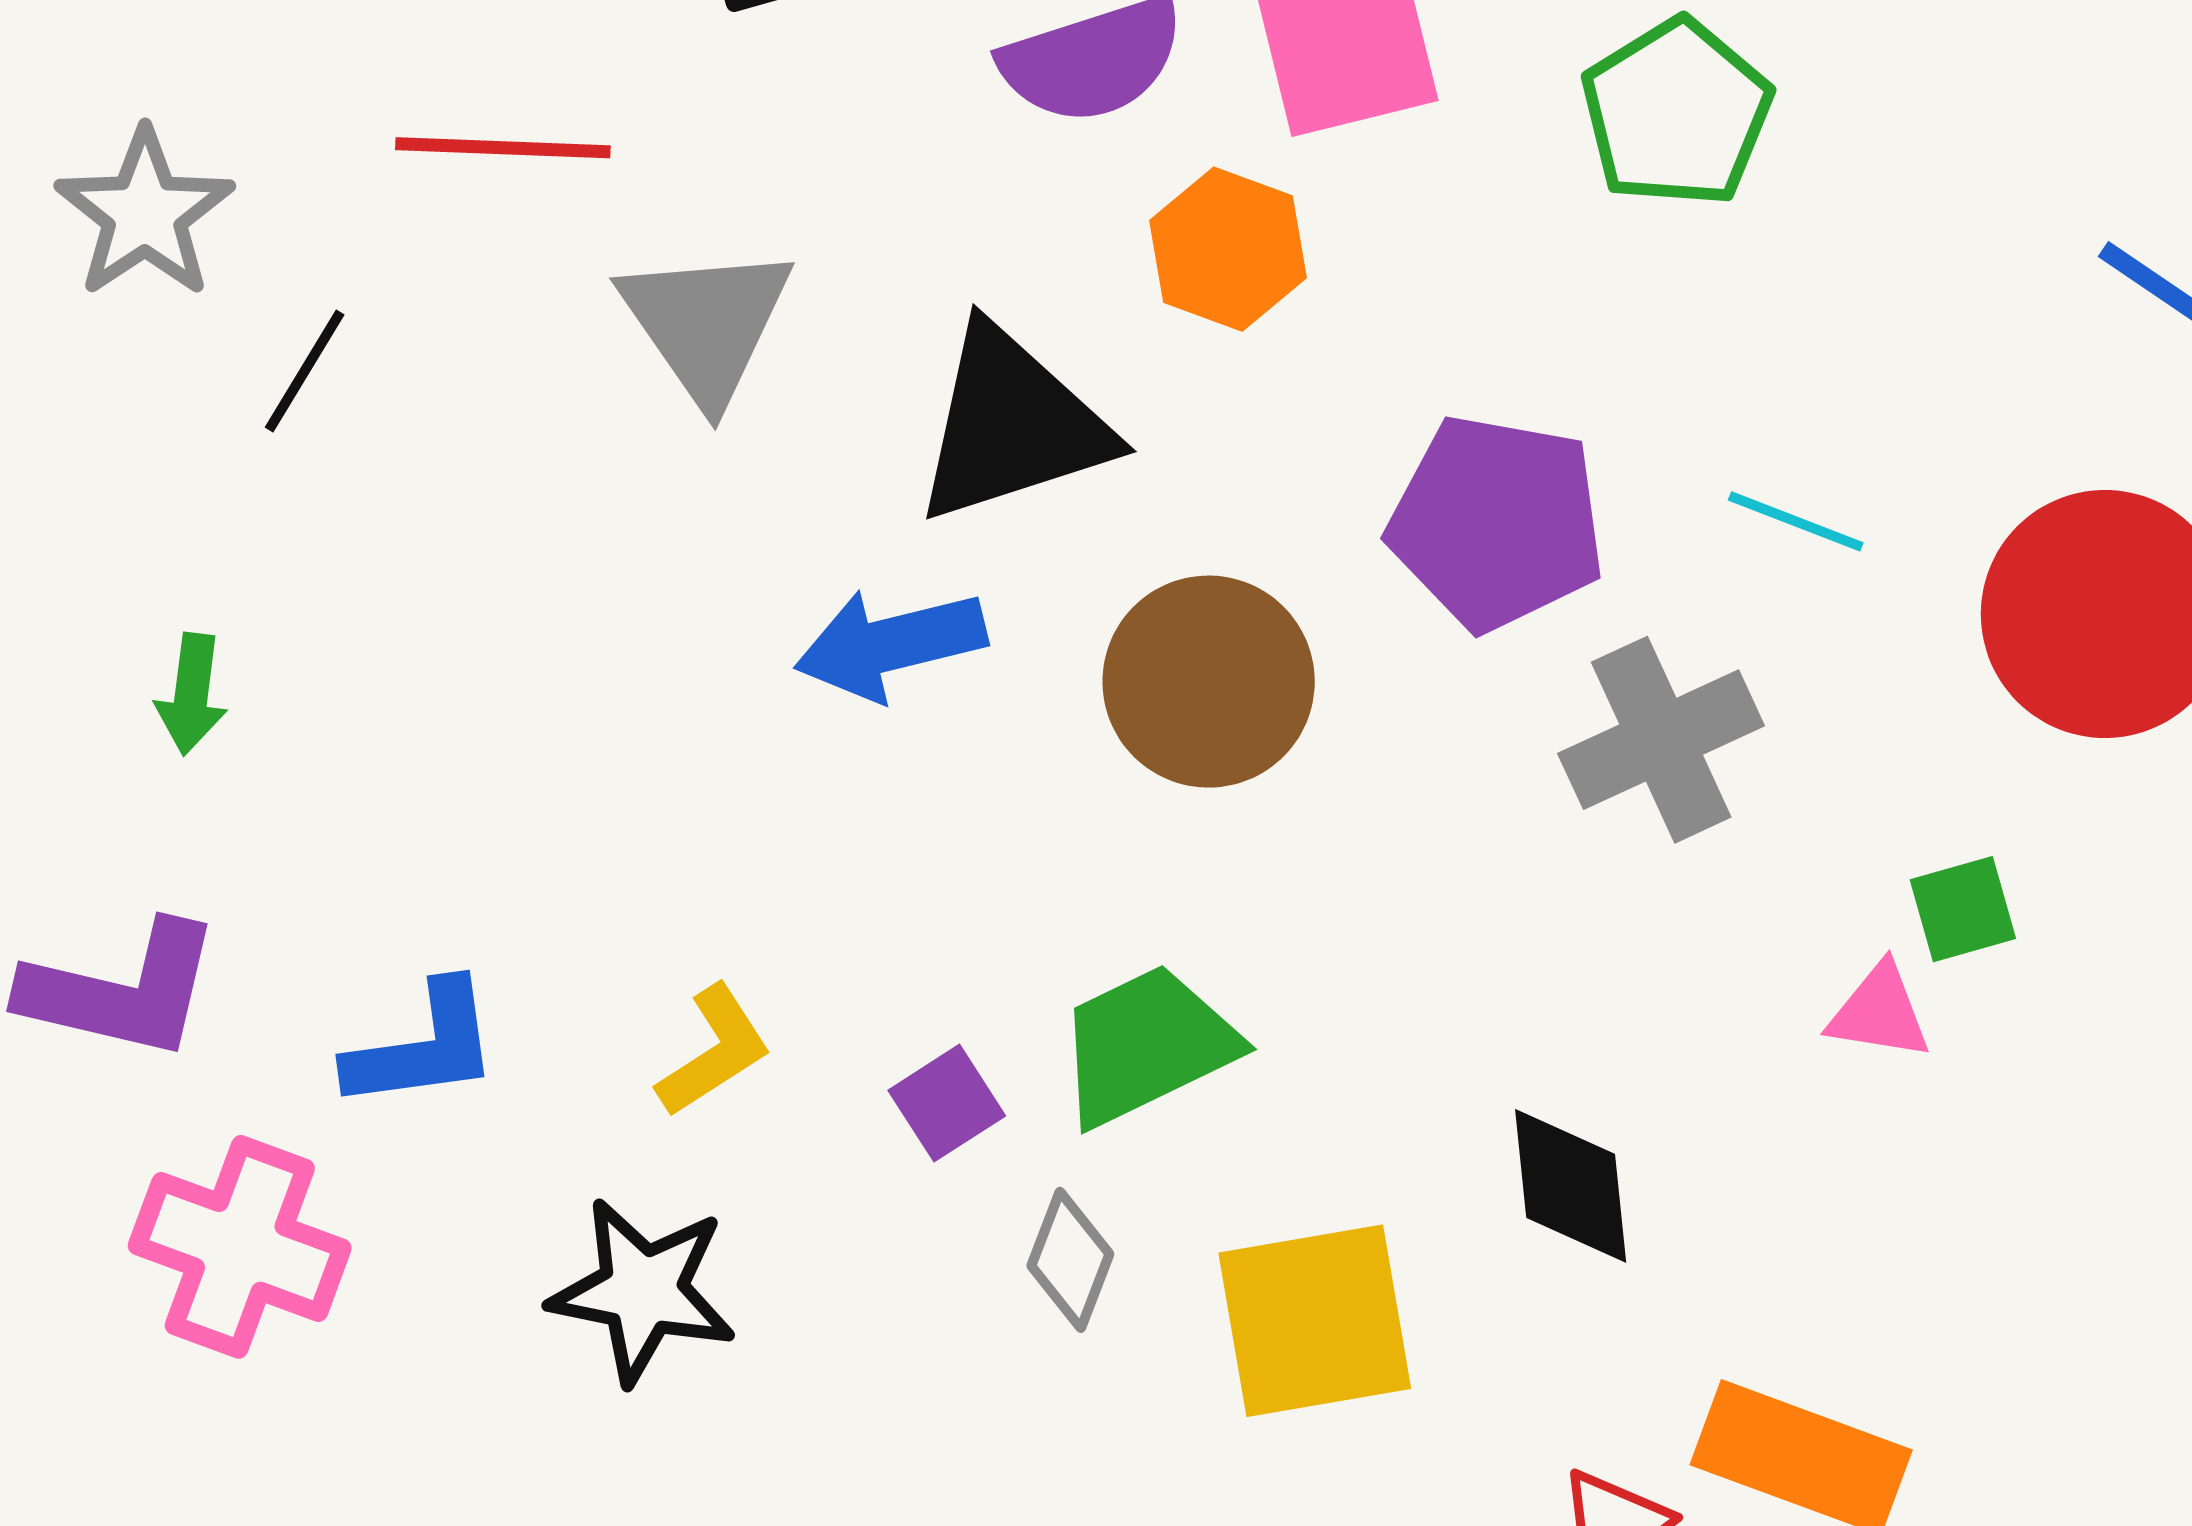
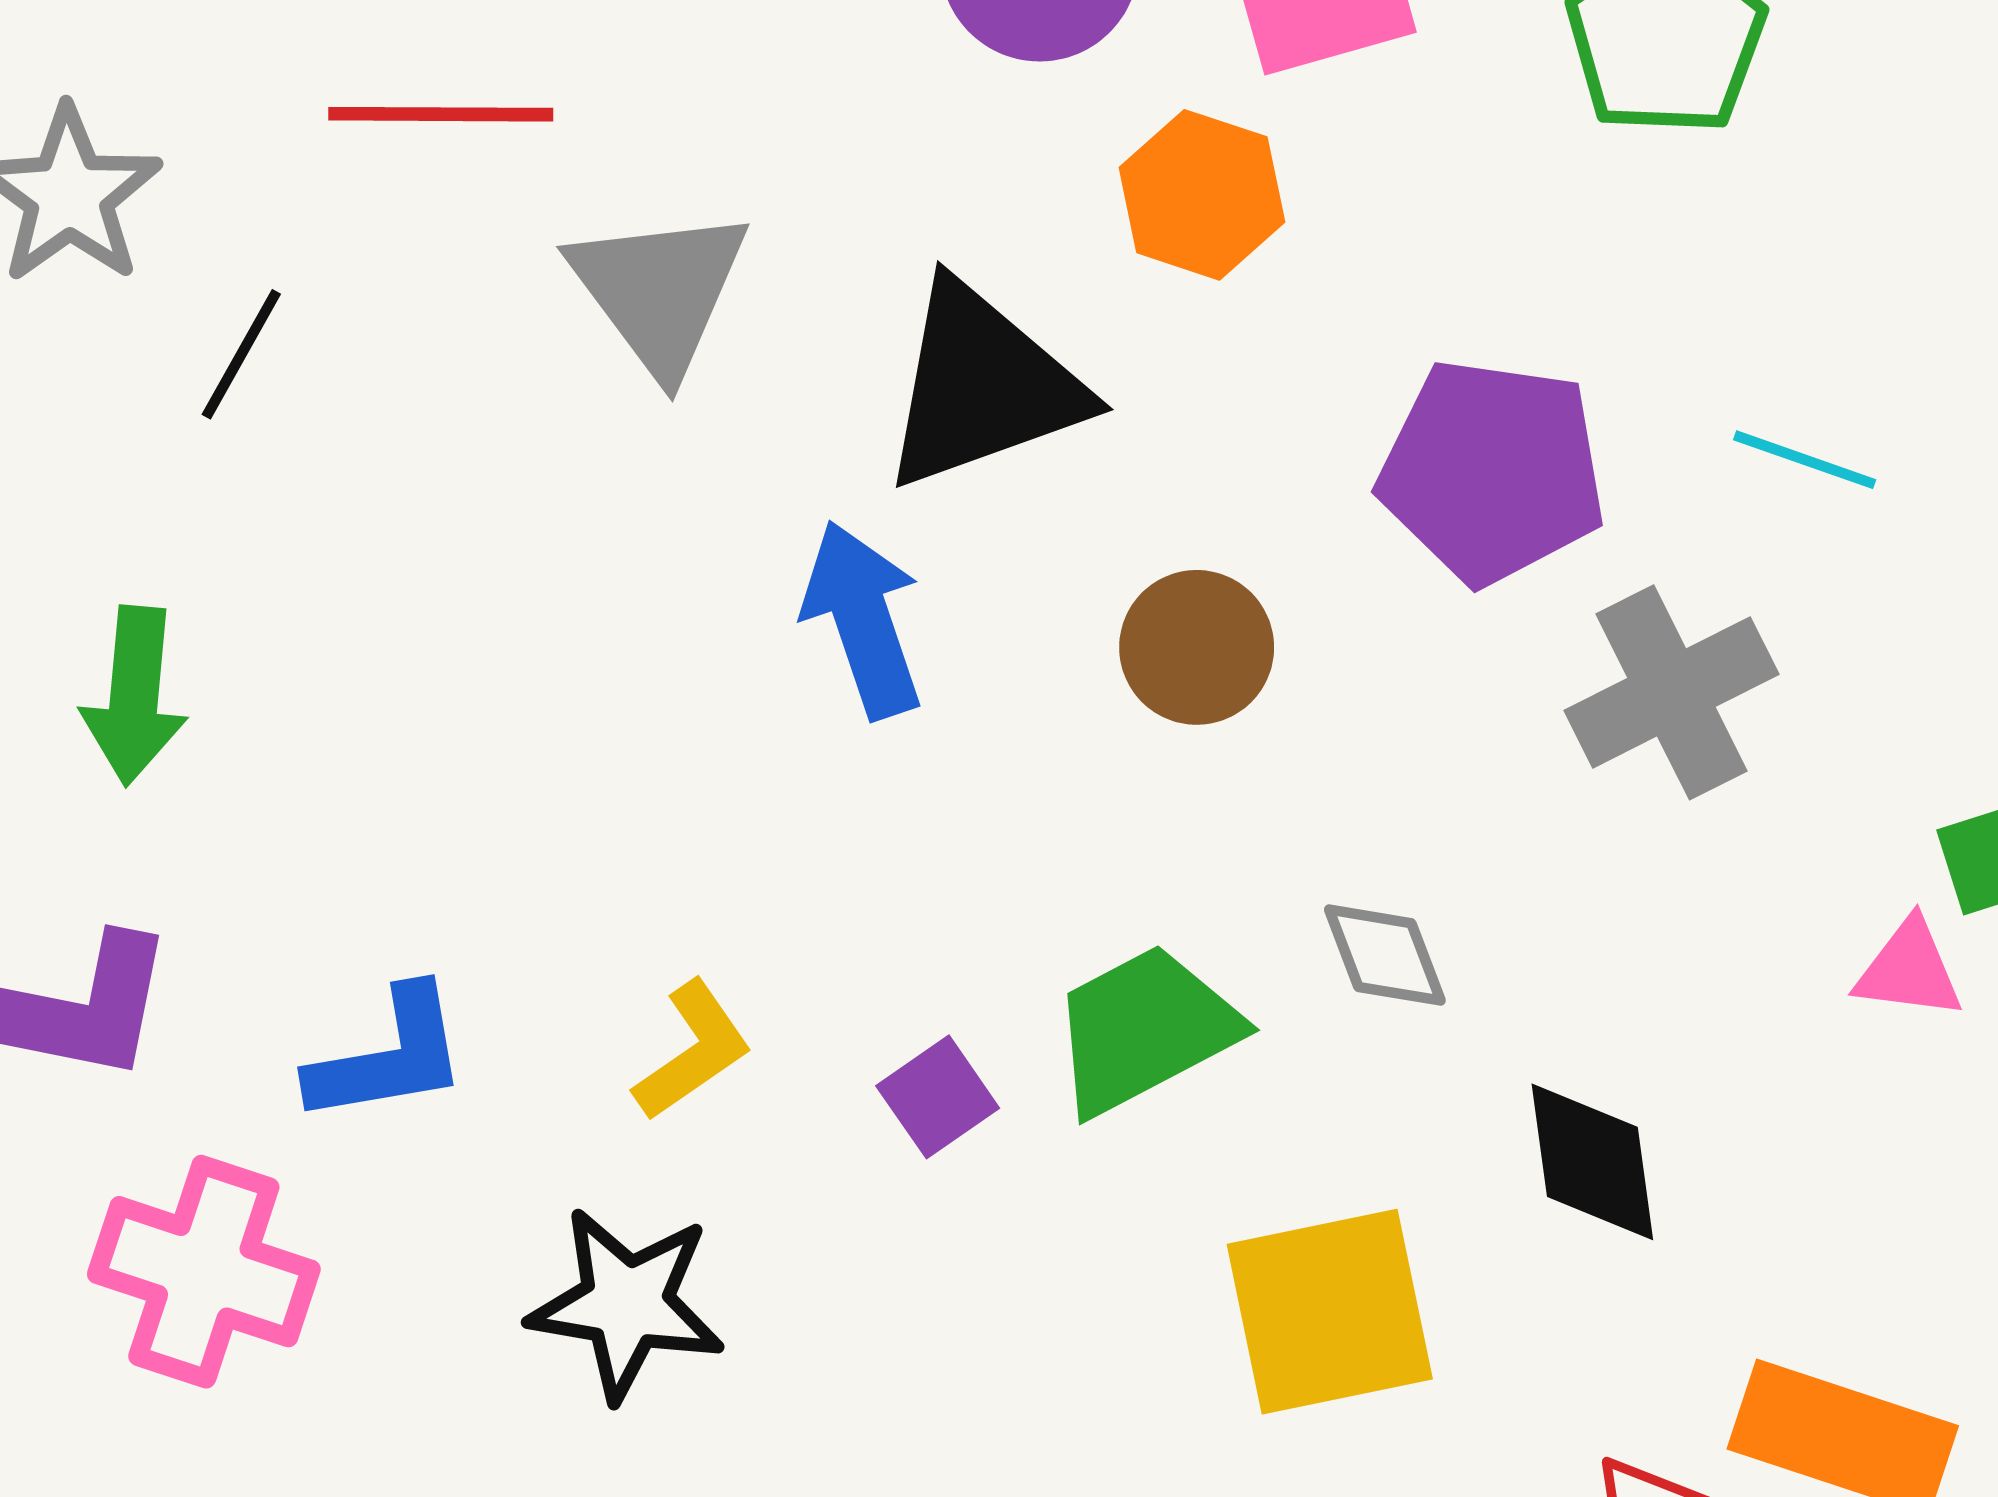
blue arrow: (890, 644) -> (863, 619), turned 87
brown circle: (1209, 682) -> (1197, 647), size x0.7
green arrow: (191, 694) -> (134, 696), size x1.4
gray diamond: (1070, 1260) -> (1385, 955), moved, turned -40

